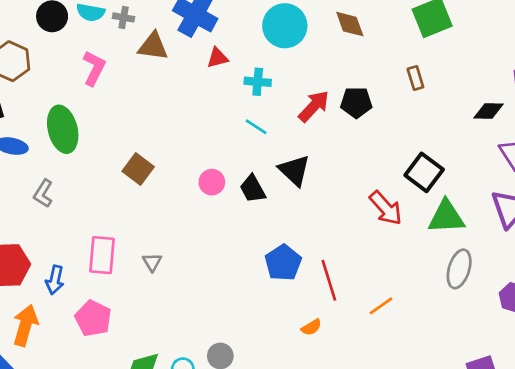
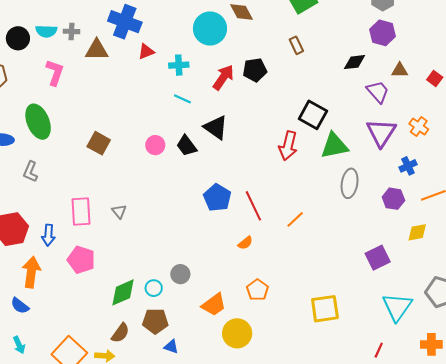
cyan circle: (285, 26) -> (210, 28), moved
red arrow: (386, 208) -> (288, 146), turned 64

